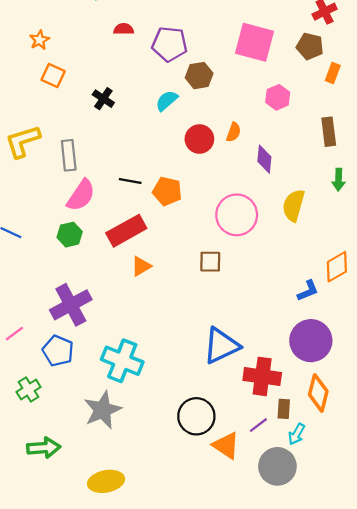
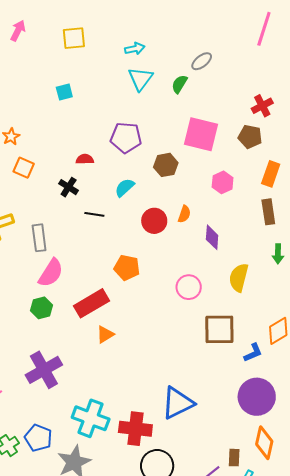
red semicircle: (124, 29) -> (85, 159), moved
orange rectangle: (333, 73) -> (271, 174), moved, size x1.4
brown hexagon: (199, 76) -> (166, 165), moved
black line: (130, 181) -> (94, 214), moved
pink circle: (237, 215) -> (189, 287), size x0.7
brown square: (210, 262) -> (219, 329), moved, size x1.6
blue pentagon: (58, 351) -> (38, 438), moved
red cross: (262, 376) -> (135, 429), moved

